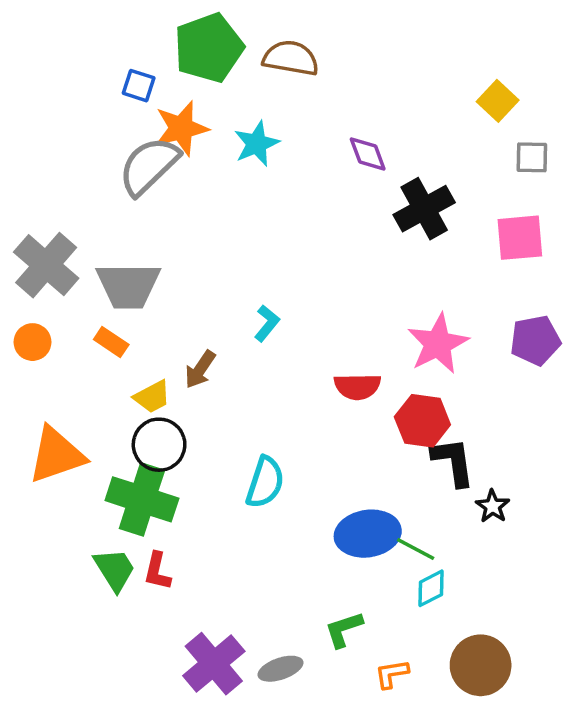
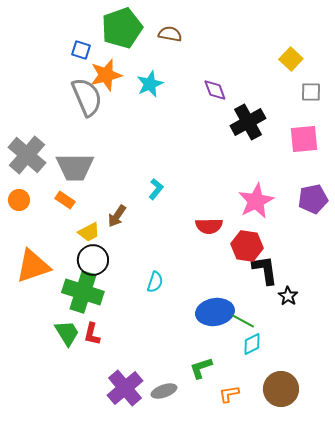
brown semicircle: (291, 58) -> (170, 34), size x0.7
gray semicircle: (149, 166) -> (87, 97), turned 111
cyan semicircle: (265, 482) -> (155, 282), size x0.7

